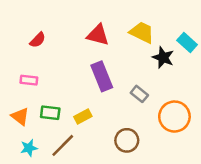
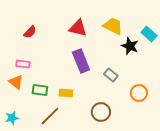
orange triangle: (20, 117) -> (16, 82), moved
yellow rectangle: (83, 117) -> (66, 93), turned 32
orange circle: (174, 117) -> (139, 93), size x0.7
cyan star: (29, 148) -> (12, 118), moved

